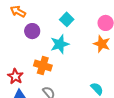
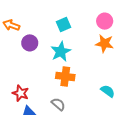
cyan square: (67, 19) -> (64, 24), turned 32
orange cross: (43, 65) -> (65, 77), moved

